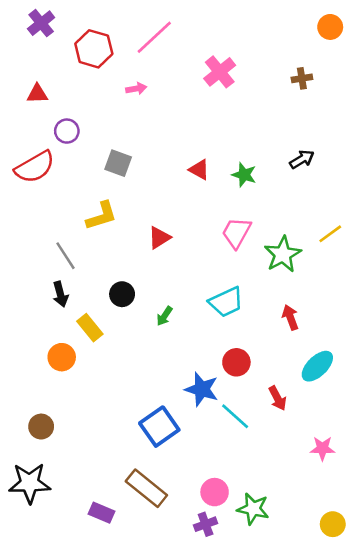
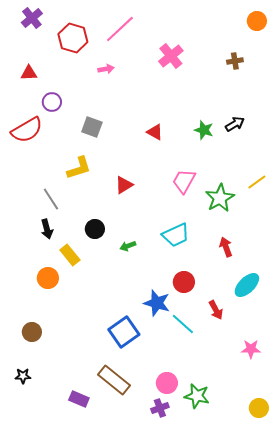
green star: (244, 175) -> (204, 130), moved
green arrow: (164, 316) -> (128, 246), turned 35
black star: (30, 483) -> (23, 376), size x0.5

